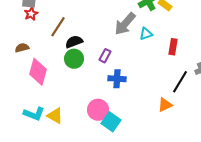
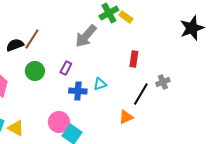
brown line: (58, 27) -> (32, 39), moved
cyan triangle: (146, 34) -> (100, 84), moved
black semicircle: (74, 42) -> (15, 45), moved

